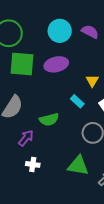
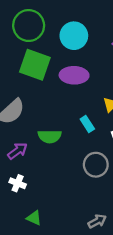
cyan circle: (60, 31) -> (74, 36), moved
green triangle: (78, 166) -> (34, 218), moved, size x0.6

